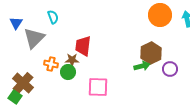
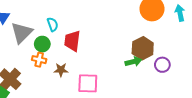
cyan semicircle: (53, 17) -> (53, 24), moved
brown star: (72, 60) -> (61, 70), moved
green circle: (68, 72) -> (42, 44), moved

